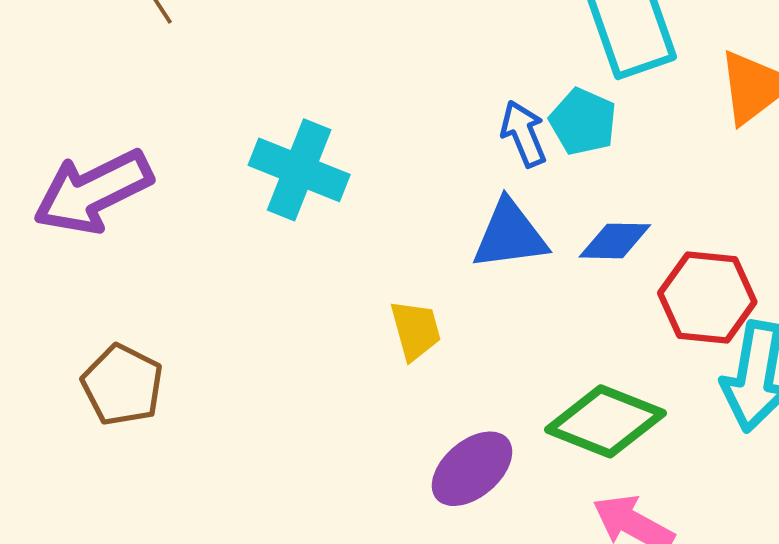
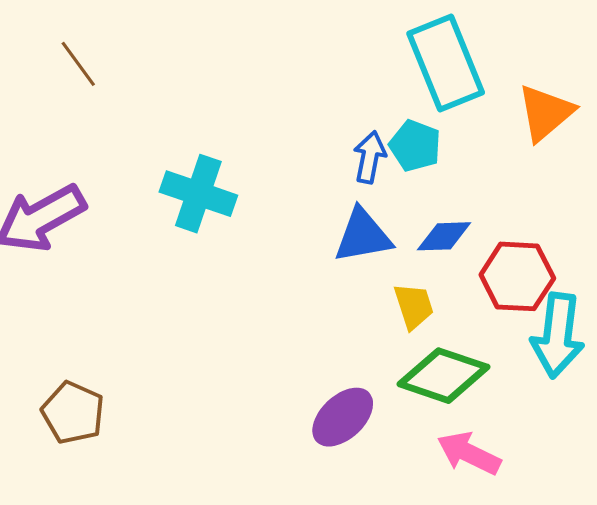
blue arrow: (523, 134) -> (370, 157), turned 36
yellow trapezoid: (415, 330) -> (414, 306), moved
brown pentagon: (122, 385) -> (73, 413), moved

